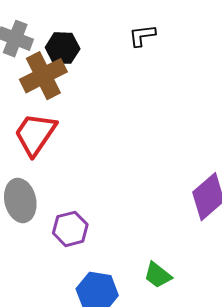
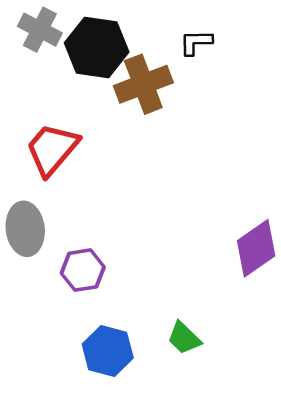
black hexagon: (63, 48) -> (97, 47), size x1.5
brown cross: (43, 76) -> (143, 84), moved

